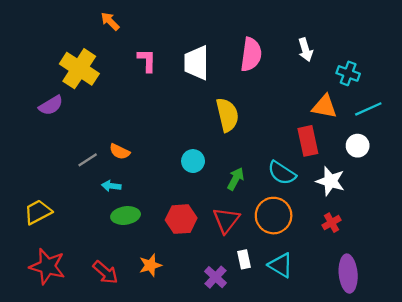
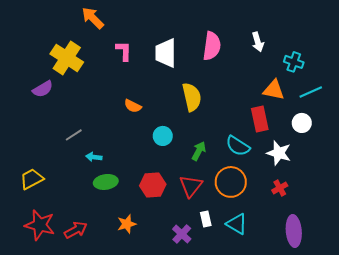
orange arrow: (110, 21) -> (93, 18), size x1.4
orange semicircle: (120, 152) -> (133, 106), moved
red arrow: (105, 272) -> (76, 230), moved, turned -70

